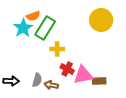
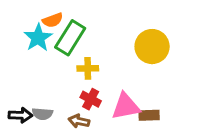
yellow circle: (101, 20) -> (152, 47), moved
red cross: (67, 69) -> (91, 99), moved
gray semicircle: (37, 80) -> (42, 114), moved, turned 80

